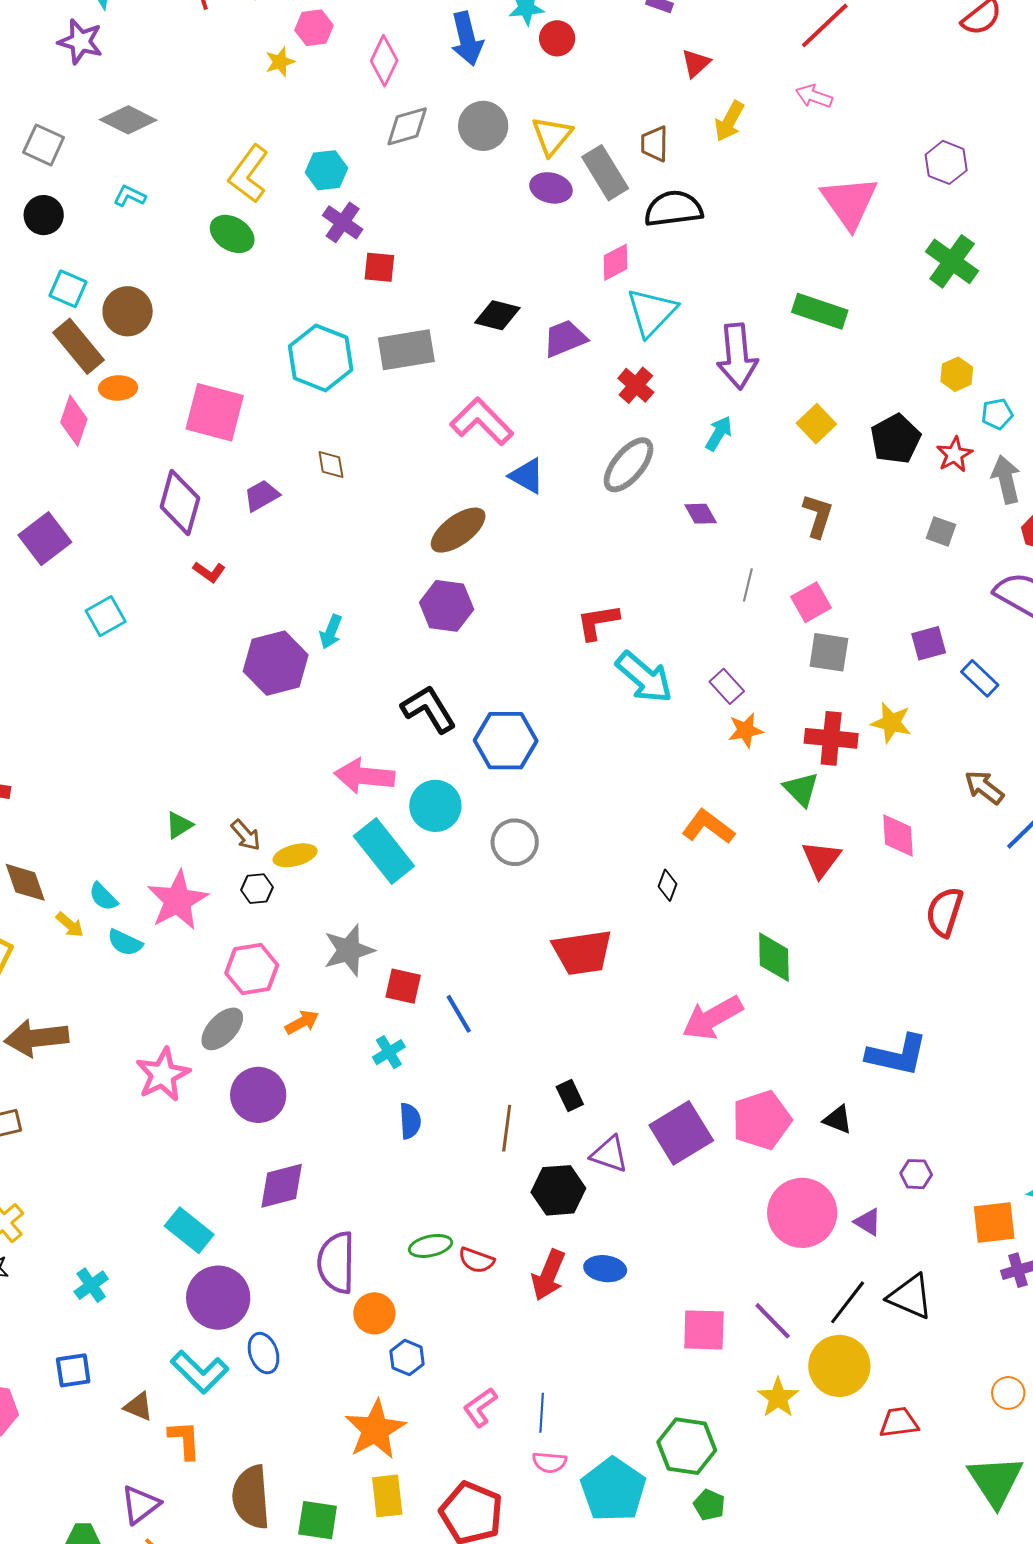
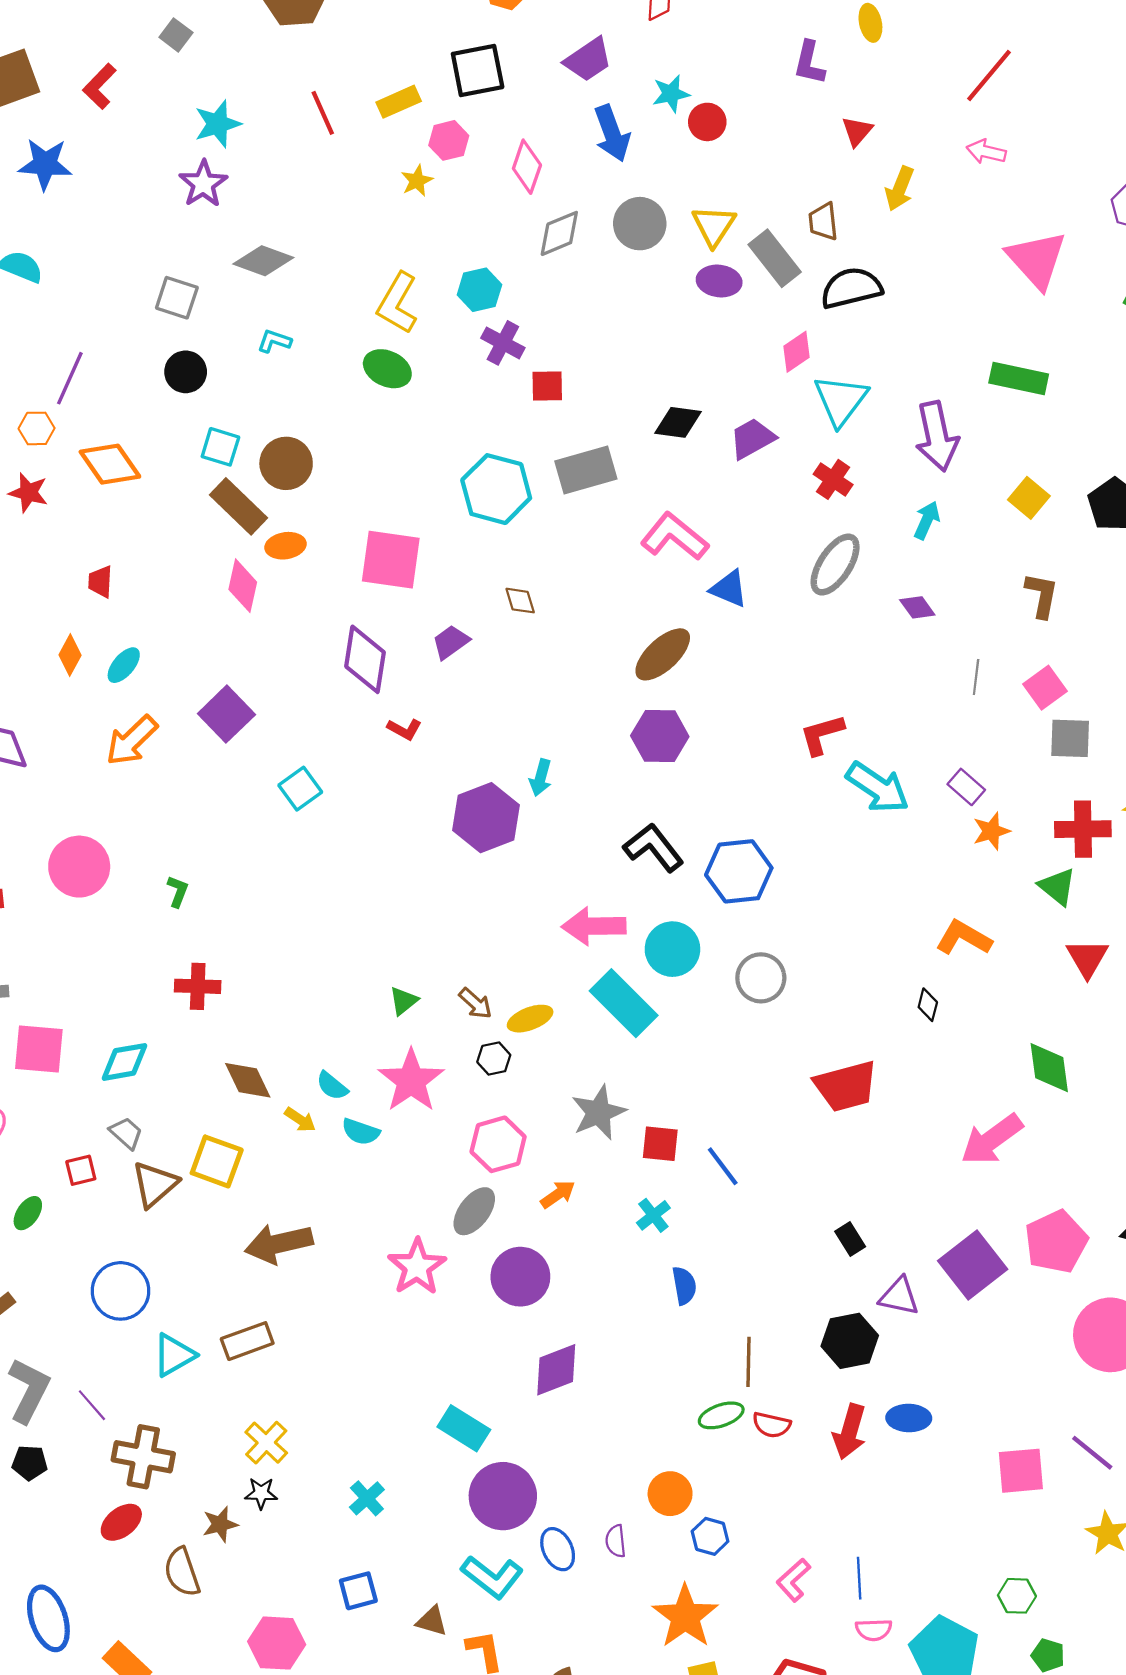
purple star: (80, 42) -> (203, 184), turned 30
brown line: (507, 1128) -> (749, 1362), moved
purple semicircle: (336, 1263) -> (616, 1541), moved, size x0.5
green hexagon: (687, 1446) -> (1017, 1596), size x0.6

